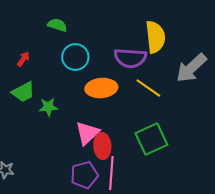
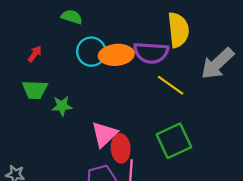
orange ellipse: (101, 88) -> (116, 55), moved
green trapezoid: (23, 92) -> (35, 90), turned 30

